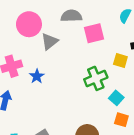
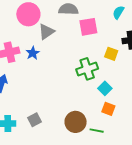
blue star: (37, 76) -> (33, 53), moved

